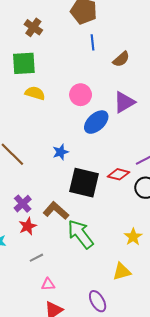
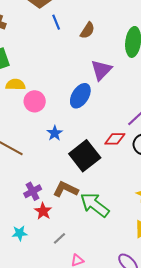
pink circle: (81, 95) -> (35, 101), moved
black square: (84, 183) -> (85, 156), turned -36
purple cross: (23, 204) -> (33, 191), turned 30

